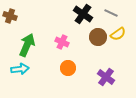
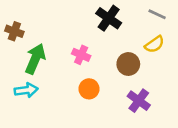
gray line: (111, 13) -> (157, 14), moved
brown cross: (10, 16) -> (14, 31), moved
brown circle: (98, 37) -> (128, 64), moved

